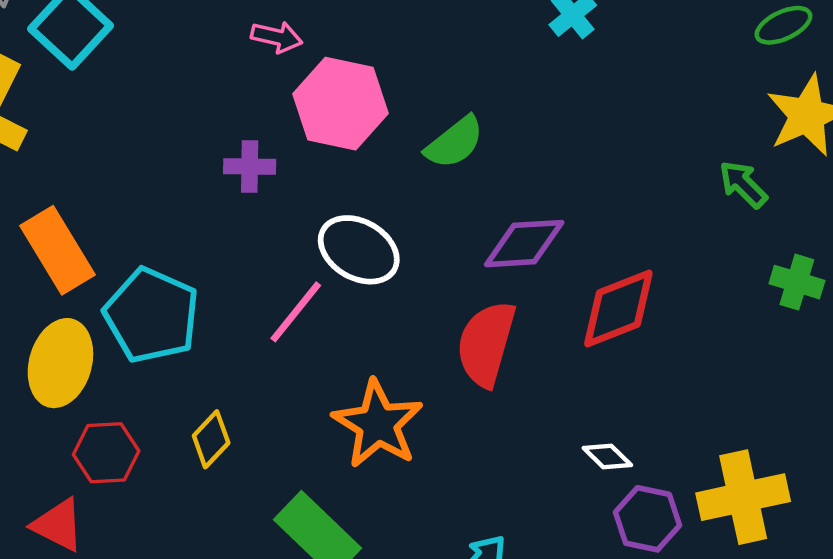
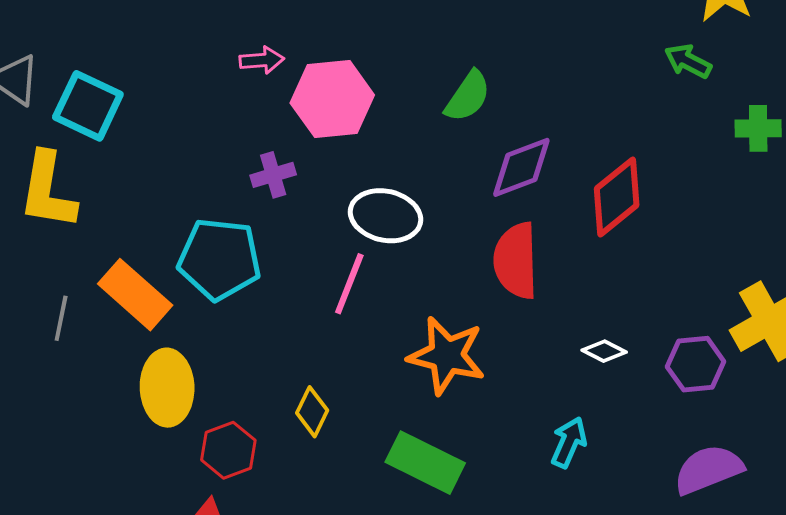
green semicircle: (455, 142) -> (468, 96), moved
cyan pentagon: (152, 315) -> (219, 259), moved
white diamond: (607, 457) -> (604, 351), moved

